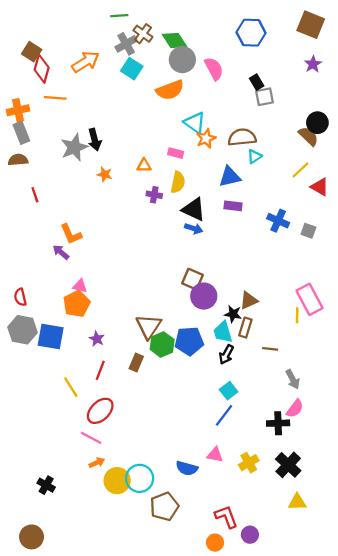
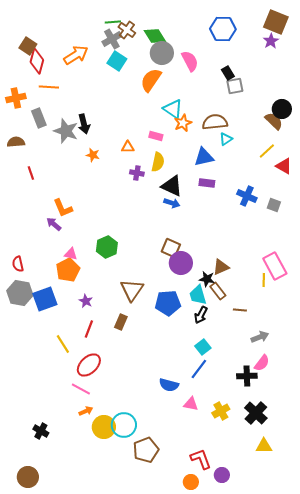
green line: (119, 16) -> (113, 22), moved
purple star: (313, 64) -> (271, 41), moved
orange semicircle: (170, 90) -> (151, 80), turned 145
gray rectangle: (21, 133) -> (39, 118), moved
gray star: (74, 147) -> (66, 131), turned -30
brown rectangle: (245, 328) -> (218, 291), turned -54
blue square: (51, 337) -> (45, 299), turned -30
green hexagon: (162, 344) -> (107, 247), moved
gray arrow: (293, 379) -> (260, 337), turned -84
blue semicircle: (187, 468) -> (169, 385), moved

